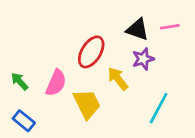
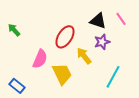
pink line: (170, 27) -> (121, 19), turned 64
green arrow: (20, 81) -> (14, 30), moved

